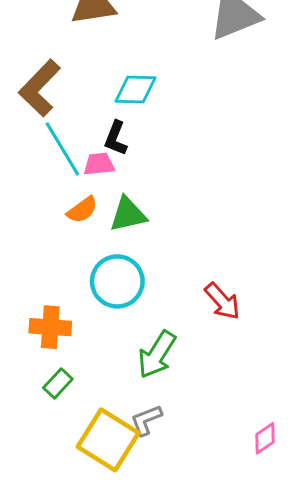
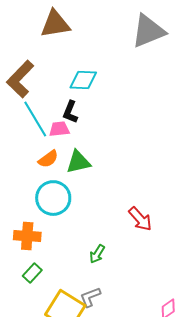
cyan circle: (117, 281) -> (53, 198), moved
green arrow: (157, 355) -> (97, 254), size x0.6

